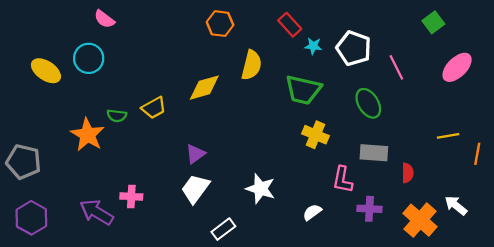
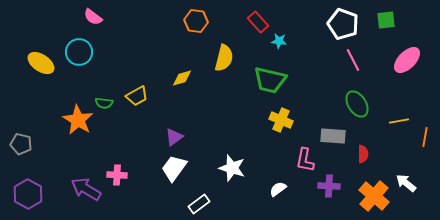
green square: (433, 22) -> (386, 20), turned 30
white pentagon: (354, 48) -> (343, 24), moved
yellow diamond: (204, 88) -> (182, 78), size x0.7
green ellipse: (368, 103) -> (357, 104), moved
gray pentagon: (24, 162) -> (21, 144), size x0.7

